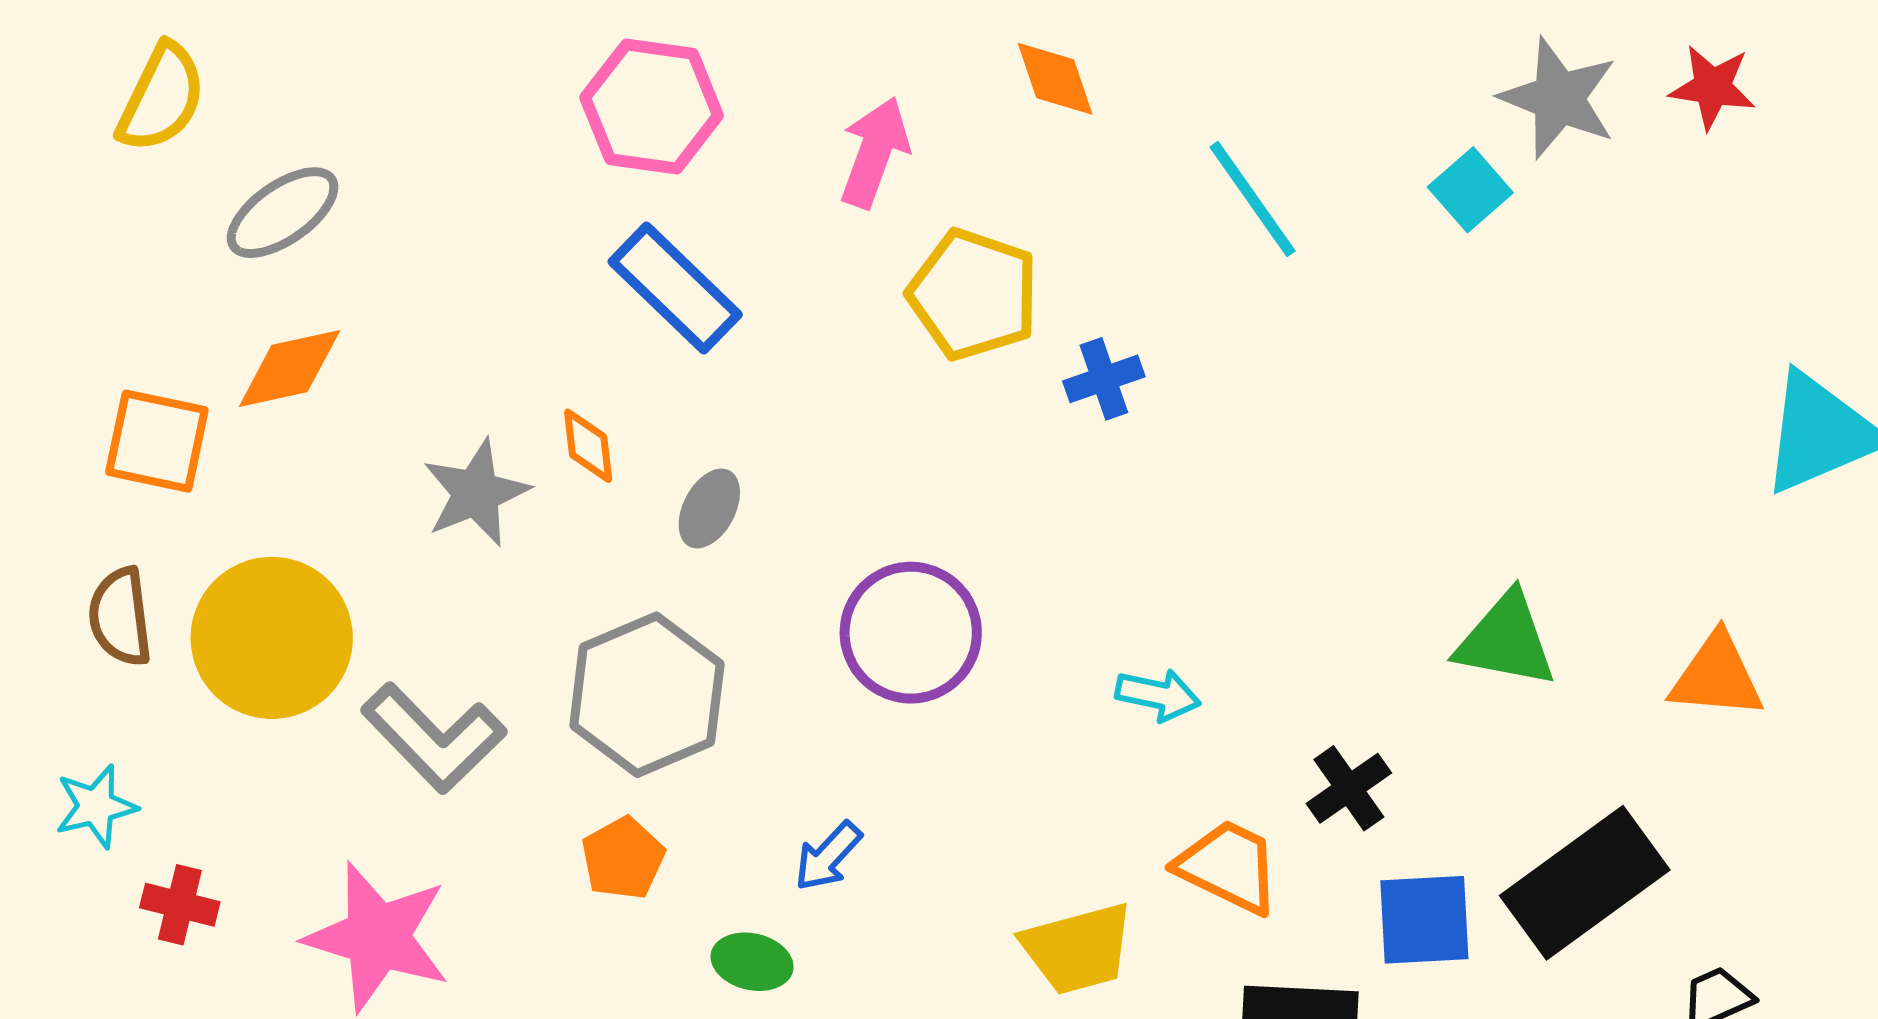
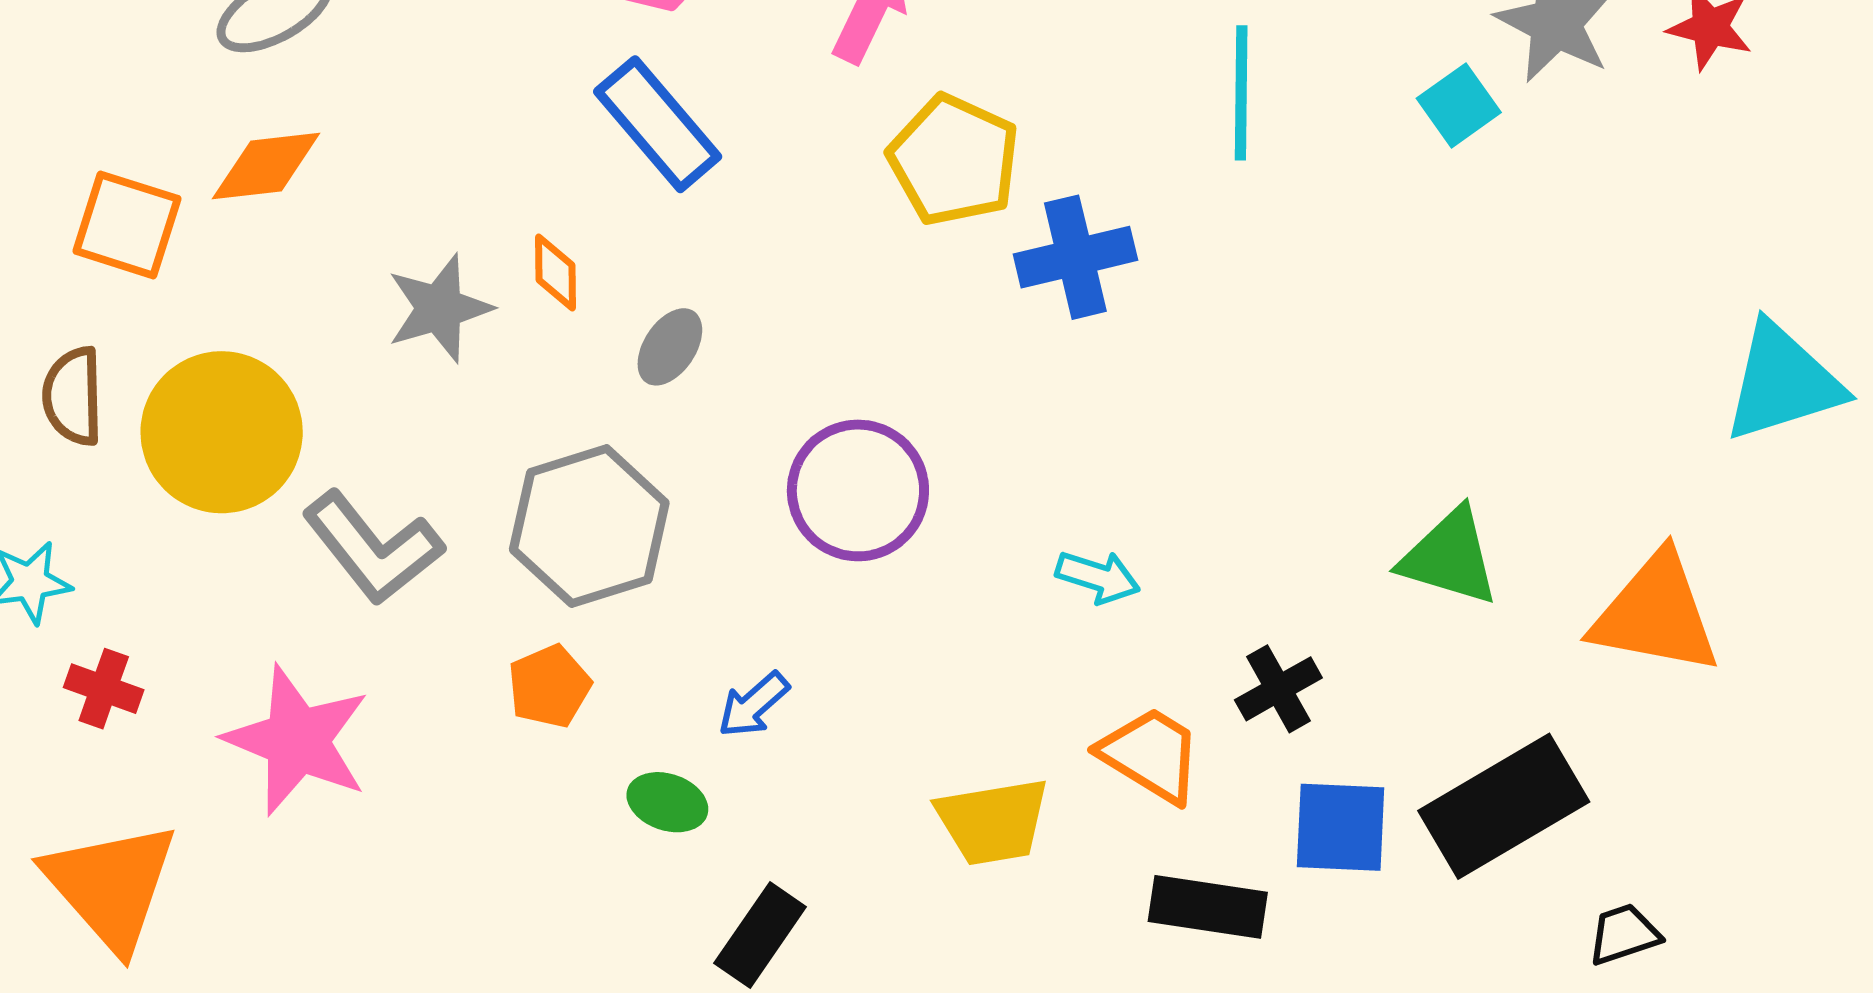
cyan line: (1252, 199) -> (1241, 93), turned 30
blue cross: (1104, 379) -> (1075, 257), size x1.5
orange triangle: (1717, 676) -> (1656, 614), size x1.4

